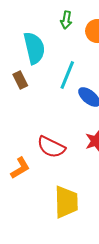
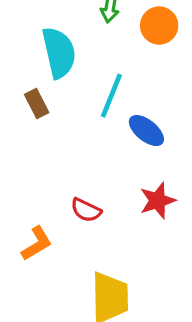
red semicircle: (51, 147) -> (86, 210), size x0.7

